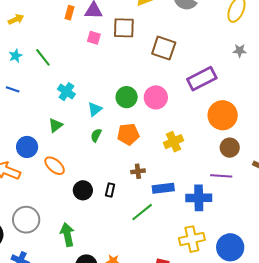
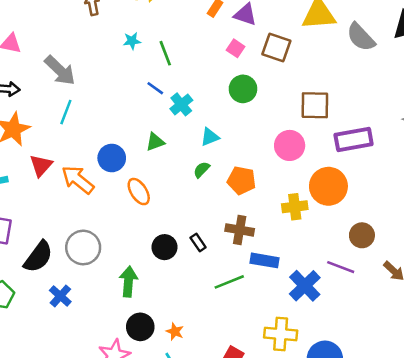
brown square: (164, 48) -> (315, 105), moved, turned -35
blue line: (13, 89) -> (155, 88), moved
green circle: (127, 97) -> (243, 89), moved
orange circle: (223, 115) -> (328, 186), moved
brown cross: (138, 171) -> (240, 230), size x1.5
black circle: (83, 190) -> (165, 247), moved
black rectangle: (110, 190) -> (198, 242), turned -64
blue cross: (199, 198) -> (305, 286), turned 30

